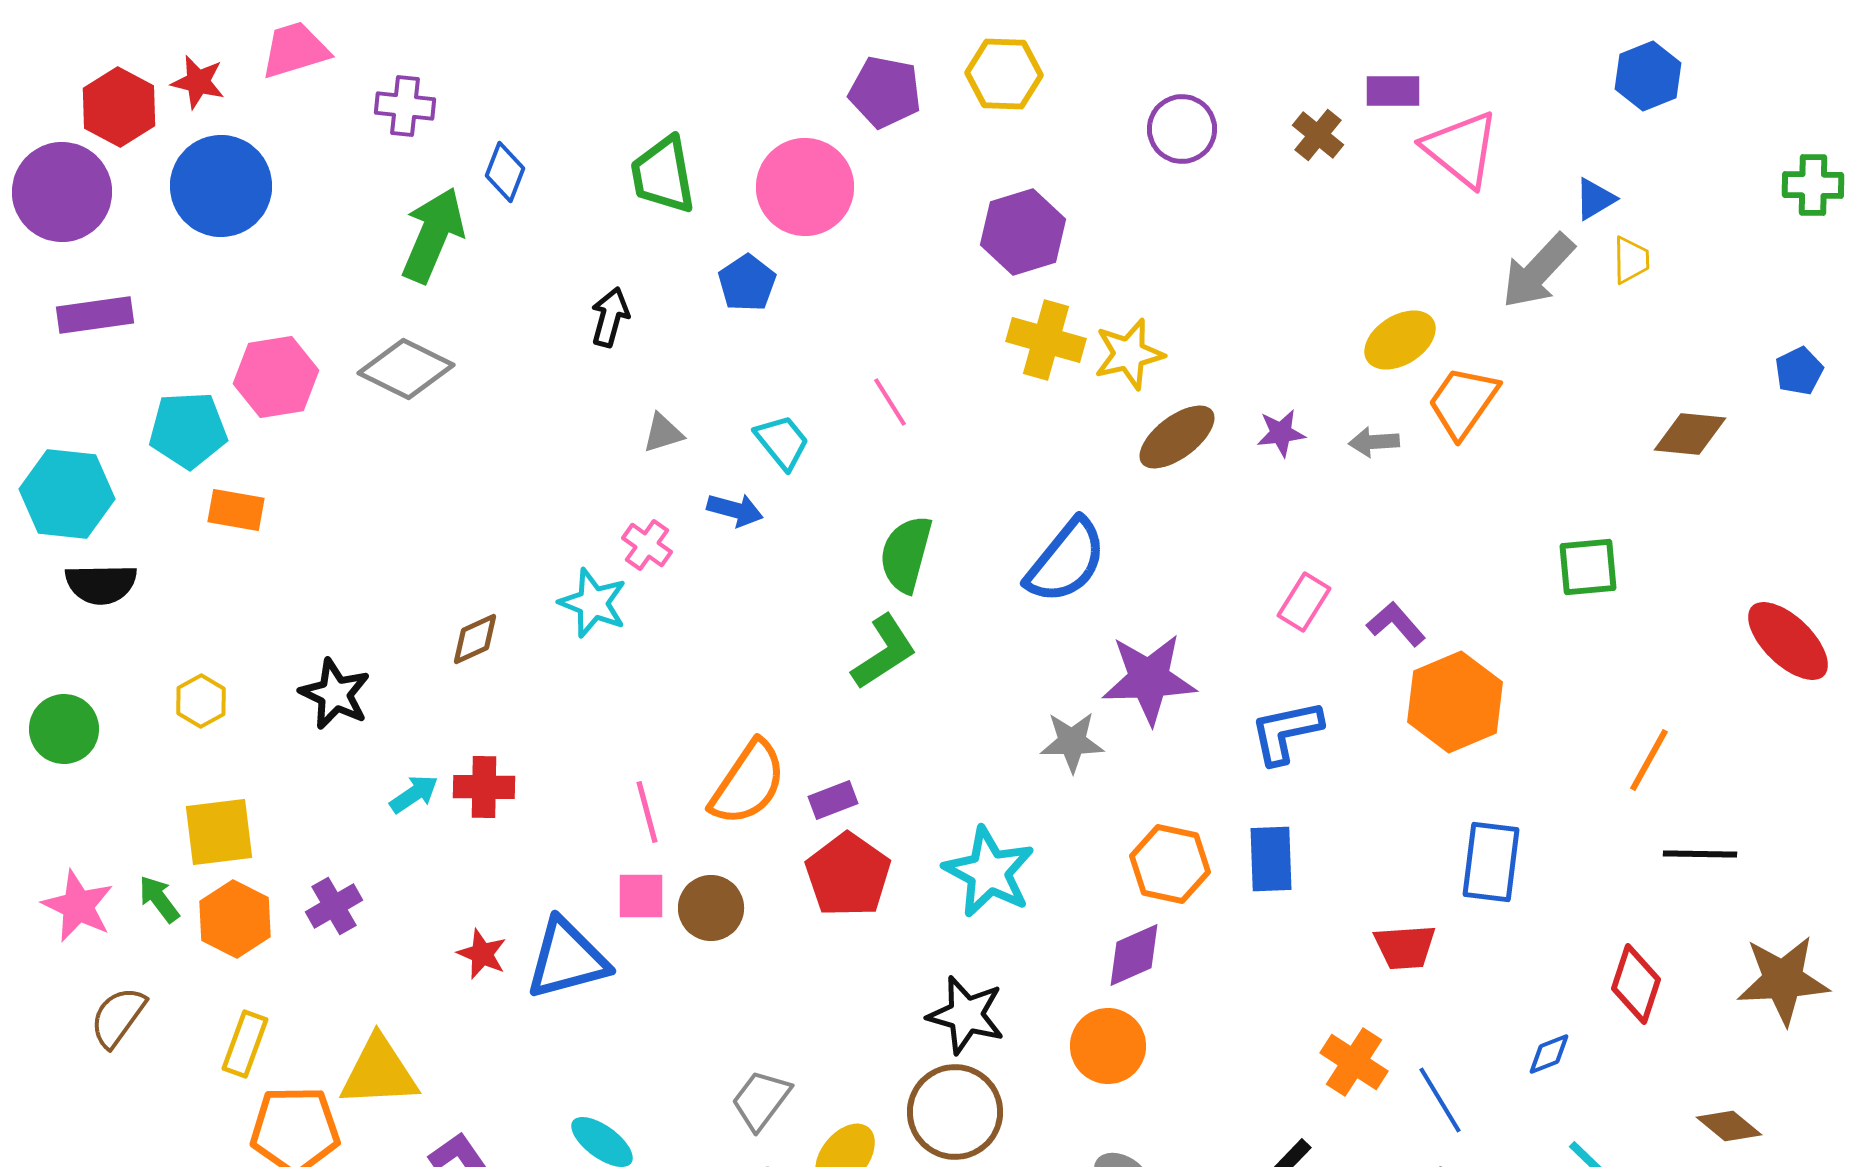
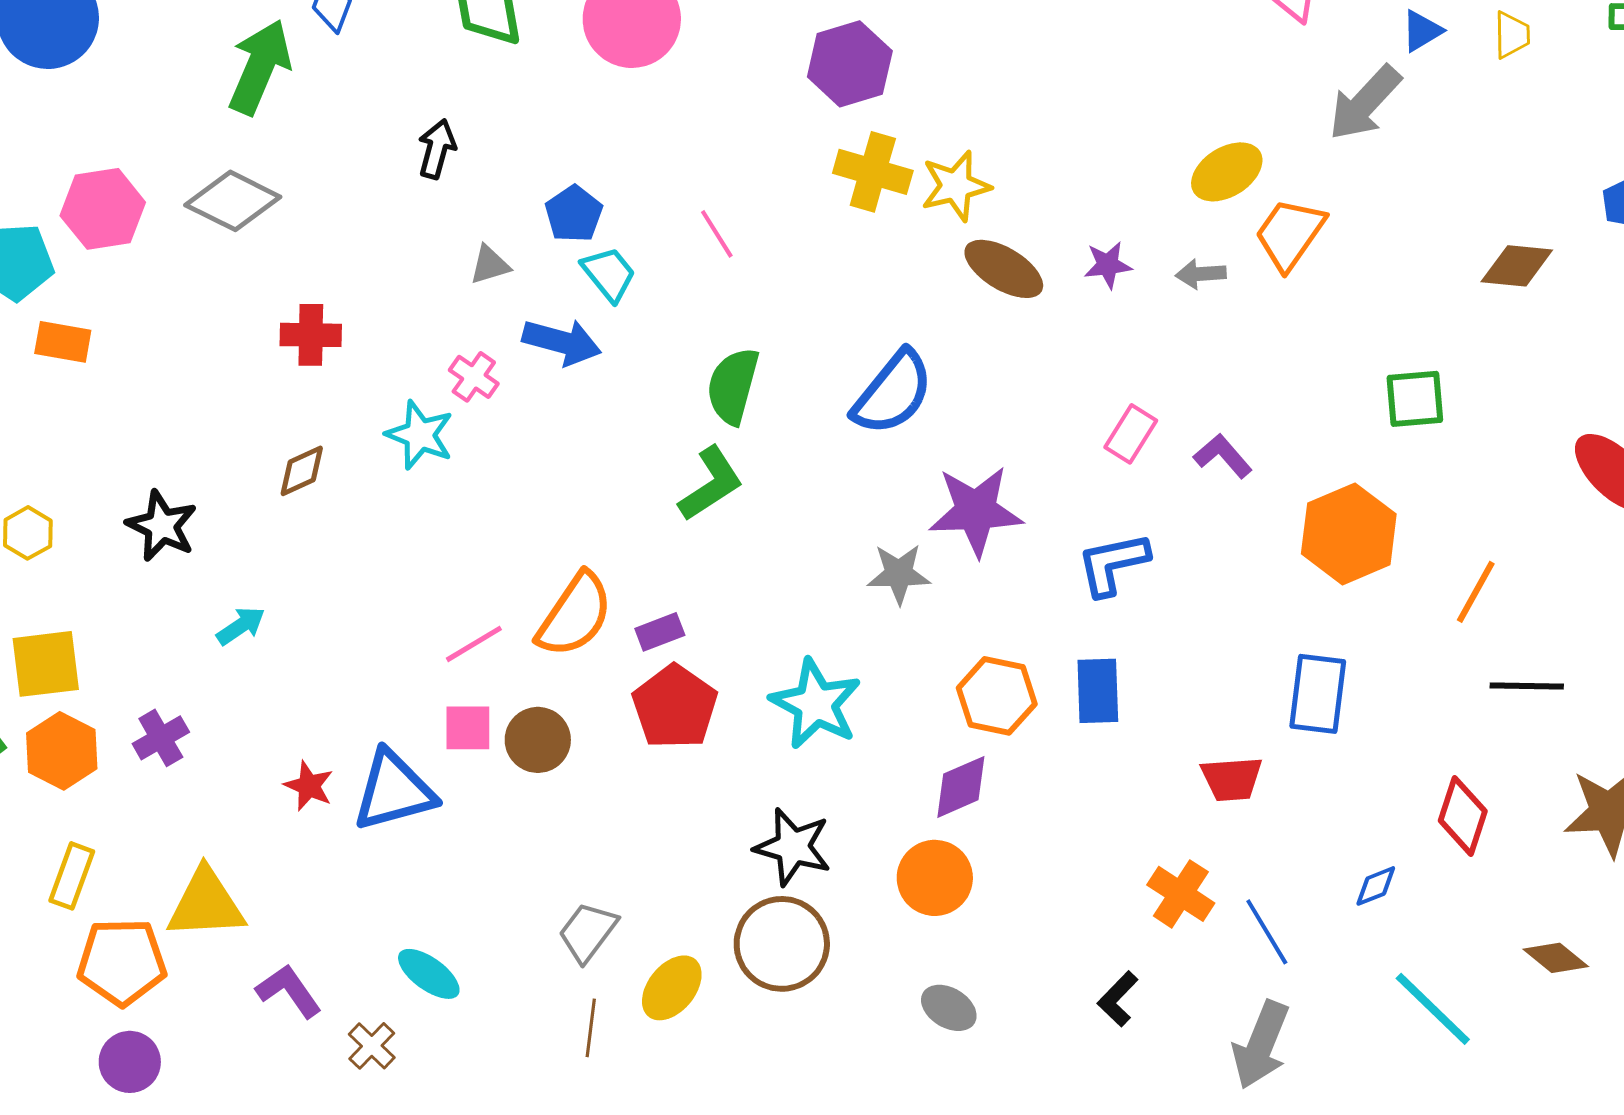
yellow trapezoid: (1631, 260) -> (1512, 35), moved
blue pentagon: (747, 283) -> (574, 214), moved
brown ellipse: (1177, 437) -> (1004, 269), turned 68
blue arrow: (735, 510) -> (562, 342), size x1.4
orange hexagon: (1455, 702) -> (1349, 534), moved
red cross: (484, 787) -> (311, 335), moved
pink line: (647, 812) -> (474, 644), turned 74

